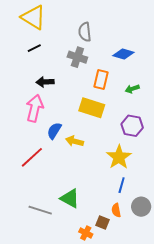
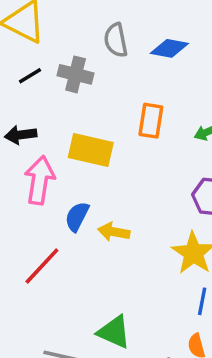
blue diamond: (123, 54) -> (169, 48), moved
gray cross: (77, 57) -> (76, 74), moved
black arrow: (45, 82) -> (21, 135), moved
yellow rectangle: (92, 108) -> (91, 150), moved

